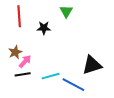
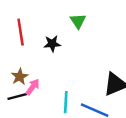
black line: (23, 74) -> (17, 97), moved
cyan line: (51, 76) -> (66, 102), turned -66

